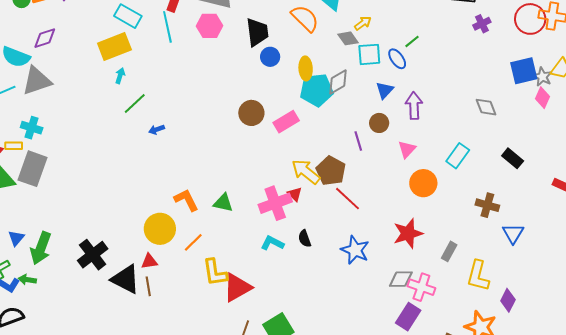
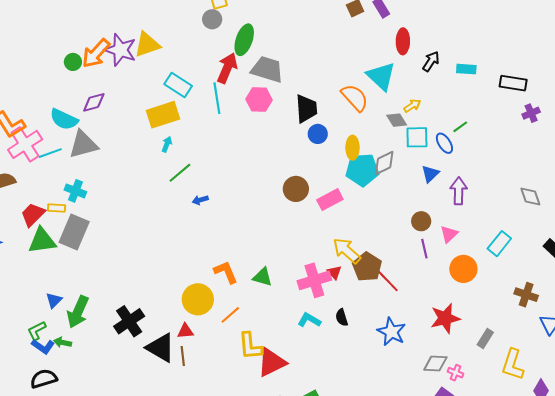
brown circle: (379, 123) -> (421, 221), moved
purple line: (358, 141) -> (424, 249), moved
brown pentagon: (331, 171) -> (367, 267), moved
pink cross: (421, 287) -> (456, 373), size x0.6

